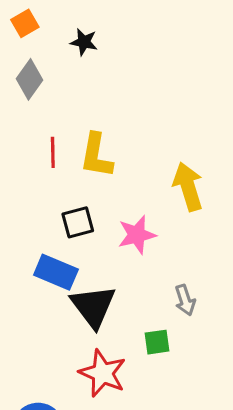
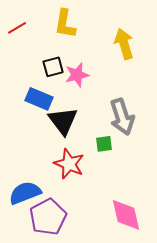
red line: (53, 152) -> (17, 28), moved, turned 60
pink star: (137, 235) -> (77, 75), moved
gray arrow: (185, 300) -> (122, 117), size x1.8

